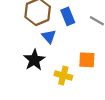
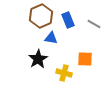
blue triangle: (49, 36) -> (51, 38), turned -40

